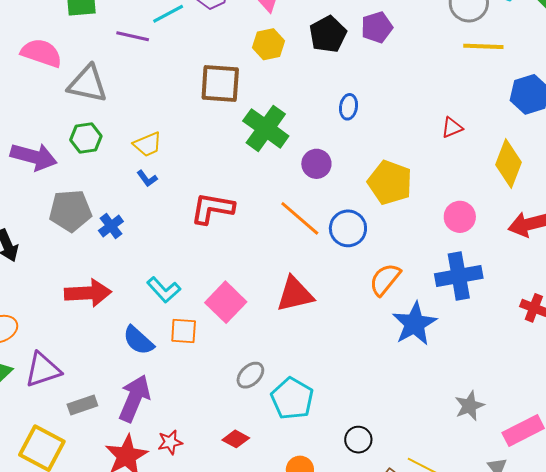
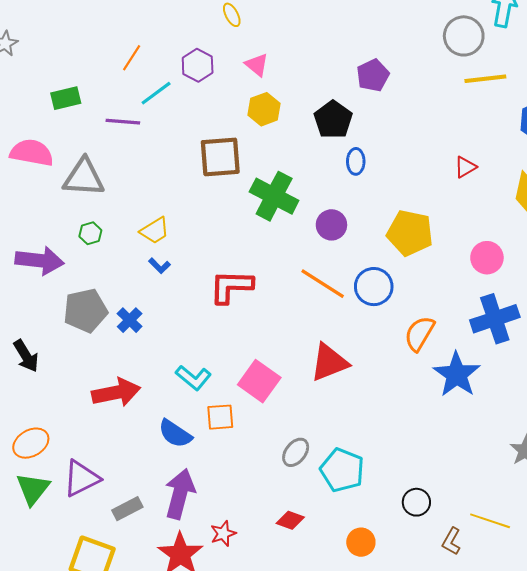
black pentagon: (328, 34) -> (333, 120), moved
green hexagon: (86, 138) -> (90, 233), size x0.7

